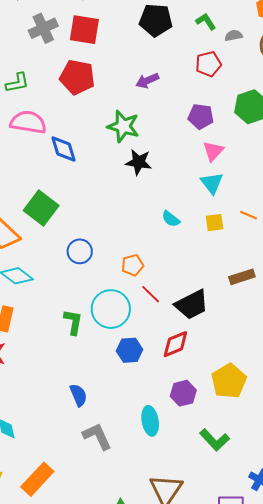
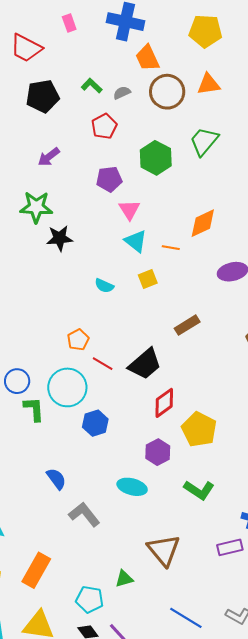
orange line: (249, 215) -> (171, 248), moved
blue circle: (80, 251) -> (17, 381), moved
red diamond: (175, 344) -> (164, 403), moved
cyan ellipse: (150, 421) -> (132, 487), turned -52

